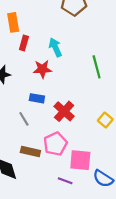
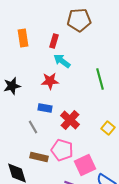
red rectangle: (24, 43) -> (54, 41), moved
cyan arrow: (55, 47) -> (62, 61), turned -30
pink pentagon: (55, 144) -> (62, 150), turned -30
pink square: (80, 160) -> (85, 165), turned -30

